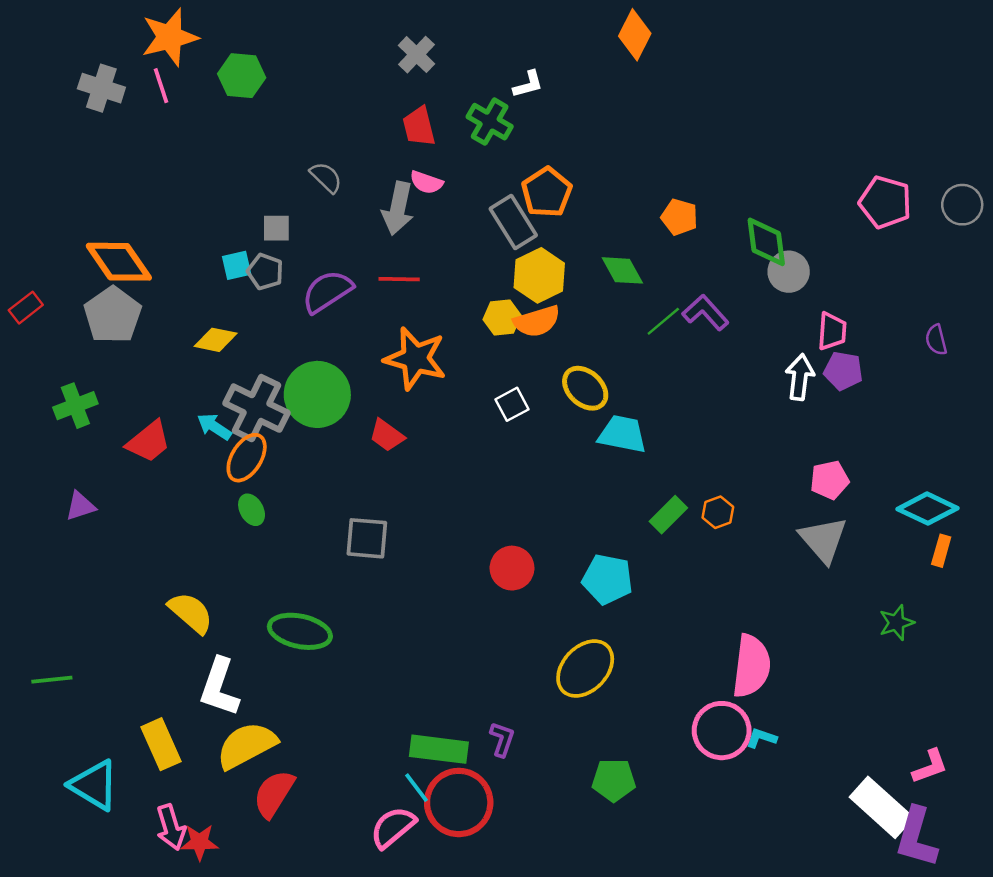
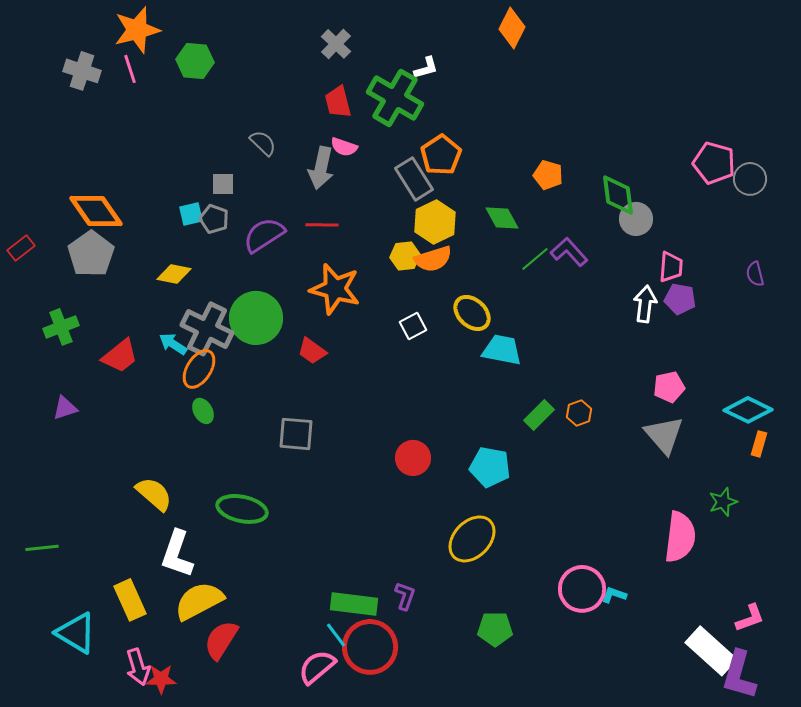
green cross: (490, 122) -> (395, 98), size x1.5
gray circle: (962, 205) -> (750, 179), moved
pink semicircle: (751, 666) -> (680, 537), moved

